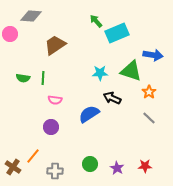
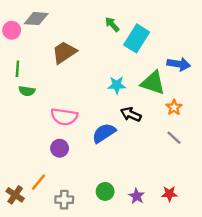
cyan rectangle: (117, 33) -> (137, 38), turned -35
pink circle: (10, 34) -> (12, 30), moved
green line: (43, 78) -> (17, 69), moved
pink semicircle: (55, 100) -> (64, 117), size x1.6

